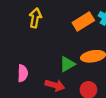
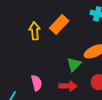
orange rectangle: (83, 21) -> (59, 25), moved

